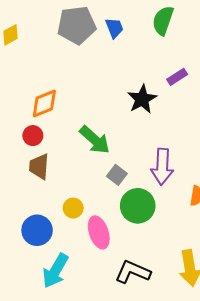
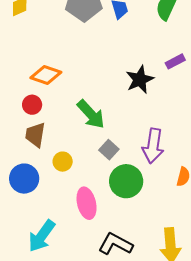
orange diamond: (44, 104) -> (46, 75), turned 36
yellow circle: (73, 208) -> (63, 162), moved
blue circle: (37, 230) -> (24, 179), moved

